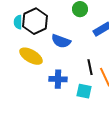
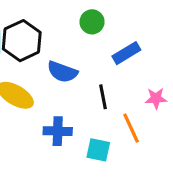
black line: (90, 67) -> (103, 97), moved

